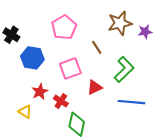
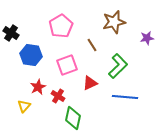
purple star: (145, 32) -> (147, 38), moved
yellow triangle: (25, 112) -> (24, 106), turned 40

